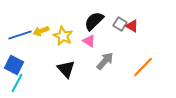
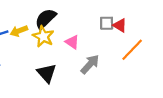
black semicircle: (94, 21) -> (46, 19), moved
gray square: (120, 24) -> (107, 23), turned -32
orange line: (143, 67) -> (132, 50), moved

